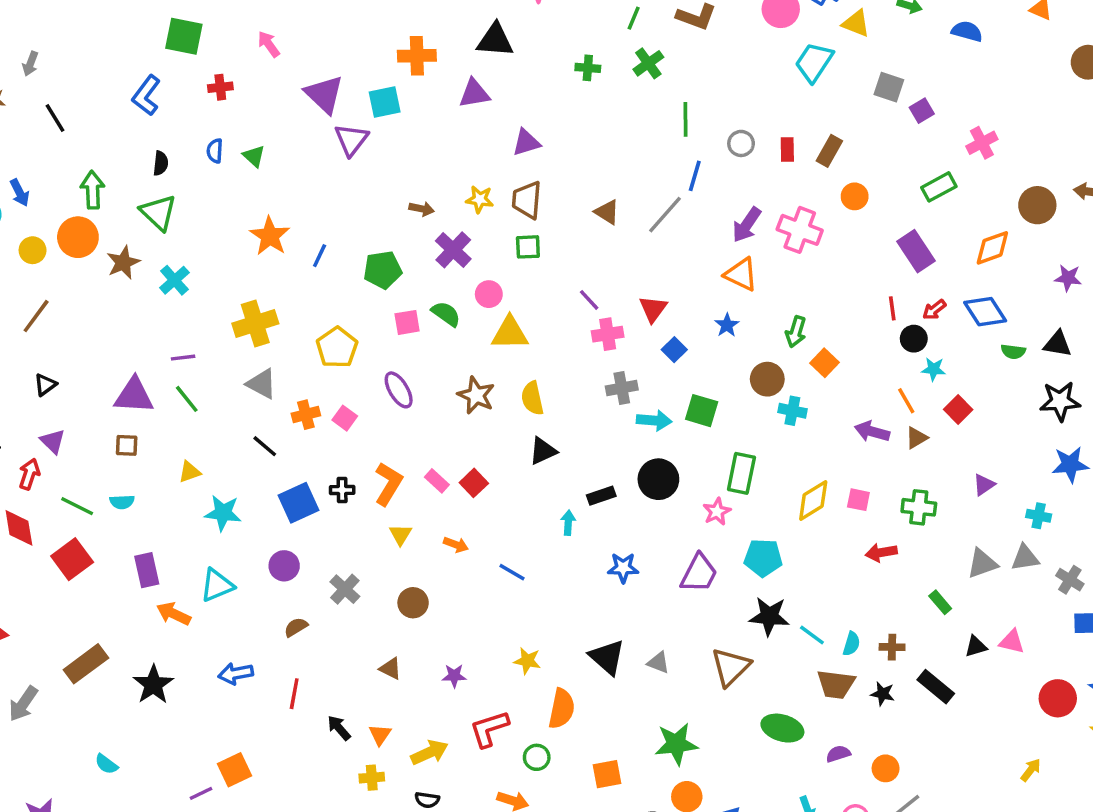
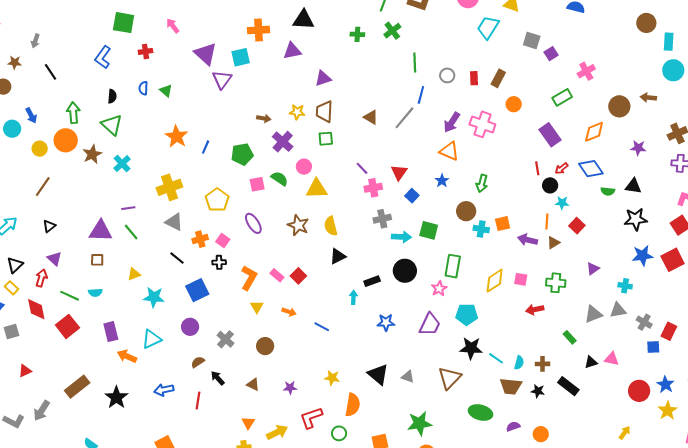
orange square: (824, 363) -> (503, 224), moved, turned 35
orange line: (906, 401) -> (547, 221), turned 35
black cross: (342, 490) -> (219, 262), moved
black arrow: (339, 728) -> (218, 378), moved

